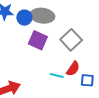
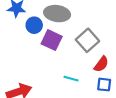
blue circle: (24, 18) -> (34, 25), moved
red semicircle: (73, 69) -> (101, 64), moved

